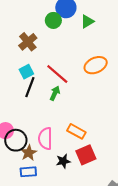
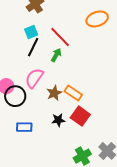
orange ellipse: (96, 65) -> (97, 19), moved
pink semicircle: (45, 139) -> (34, 78), moved, turned 30
brown star: (29, 153) -> (54, 93), moved
red square: (86, 155) -> (80, 116), turned -36

